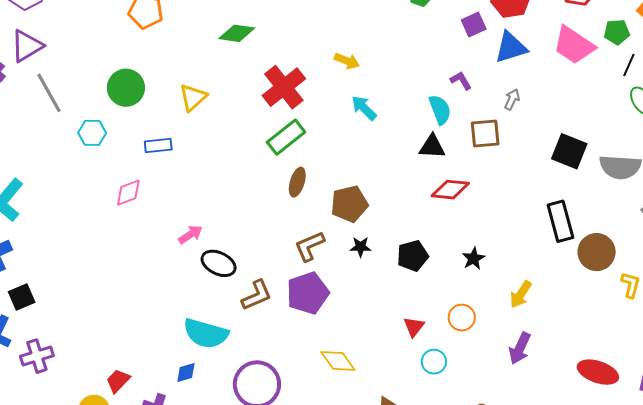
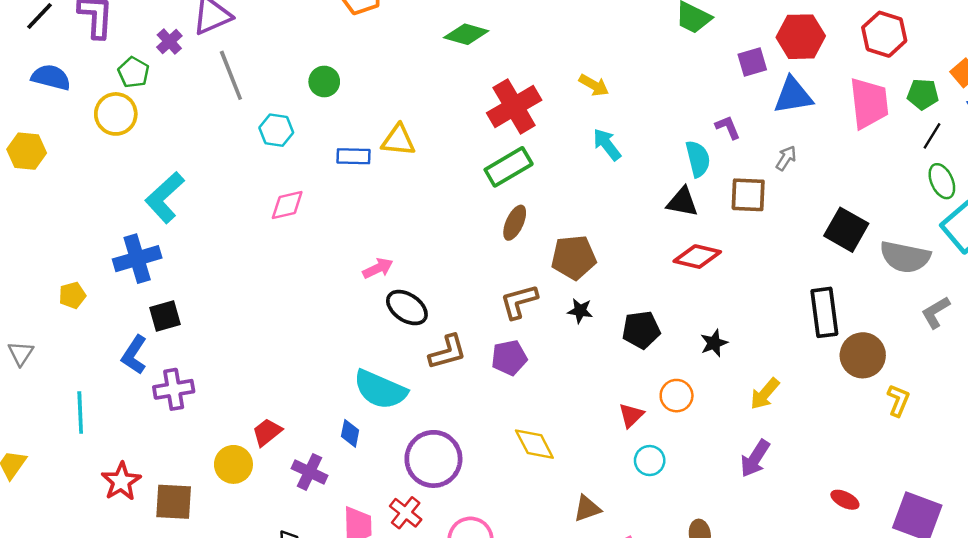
pink trapezoid: (574, 45) -> (869, 103), turned -138
green circle: (126, 88) -> (324, 82), size x0.7
yellow triangle: (193, 97) -> (398, 140), moved, turned 40
pink diamond: (128, 193) -> (287, 205), moved
purple pentagon: (308, 293) -> (509, 358), size x0.7
orange circle: (462, 318) -> (677, 396), moved
blue diamond: (186, 372) -> (350, 433), turned -70
red ellipse: (598, 372) -> (845, 500), size x0.6

